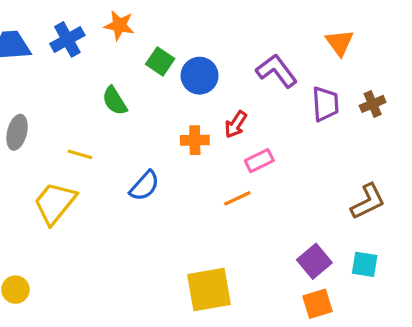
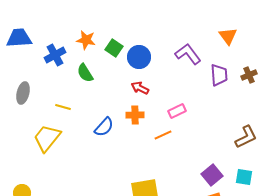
orange star: (119, 25) -> (86, 40), moved
blue cross: (67, 39) -> (55, 55), moved
red arrow: (236, 124) -> (140, 88), moved, turned 84
orange cross: (195, 140) -> (135, 115), moved

